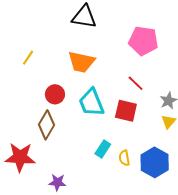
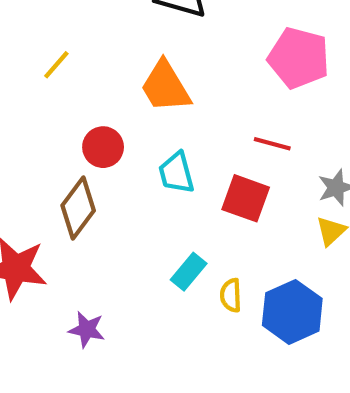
orange trapezoid: (81, 62) -> (165, 87), turned 40
red line: (136, 83) -> (272, 144), turned -36
cyan trapezoid: (91, 103) -> (176, 173), size x0.7

